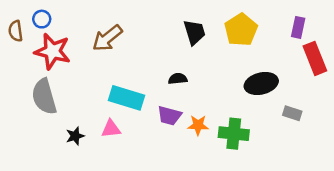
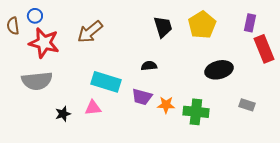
gray semicircle: (44, 97) -> (37, 81), turned -80
gray rectangle: (292, 113) -> (247, 105), moved

